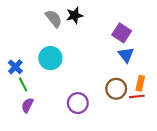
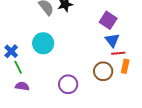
red line: (137, 96) -> (118, 53), moved
purple semicircle: (27, 105) -> (22, 86), turned 72

